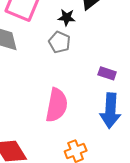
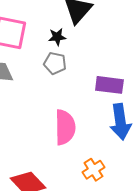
purple rectangle: (107, 73) -> (109, 85), size x1.5

